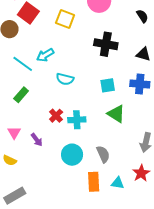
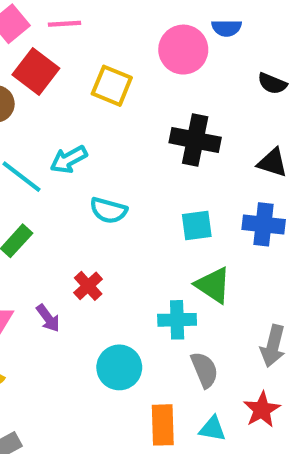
black semicircle: (142, 16) -> (272, 83), turned 144
cyan cross: (77, 120) -> (177, 320), moved
purple arrow: (37, 140) -> (48, 318), moved
gray semicircle: (103, 154) -> (204, 370), moved

